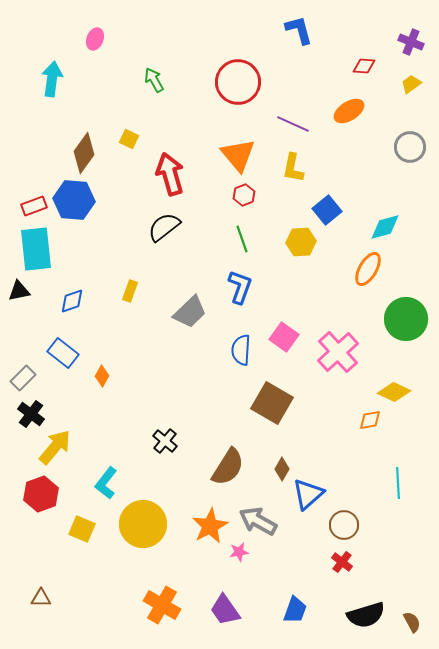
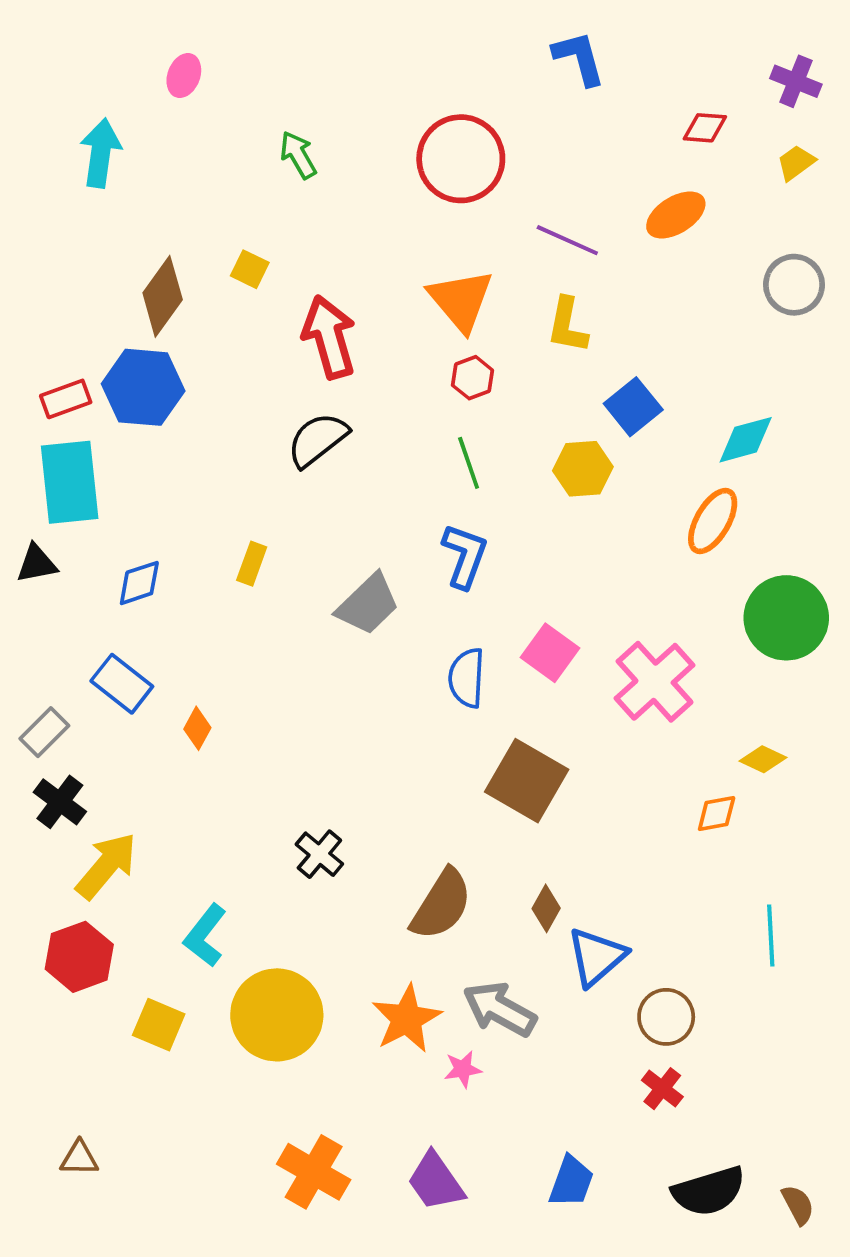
yellow diamond: (394, 392) -> (763, 759), size x0.7

